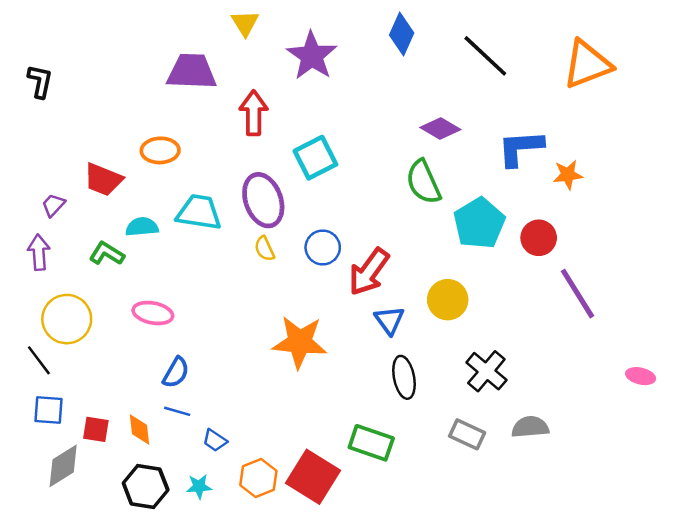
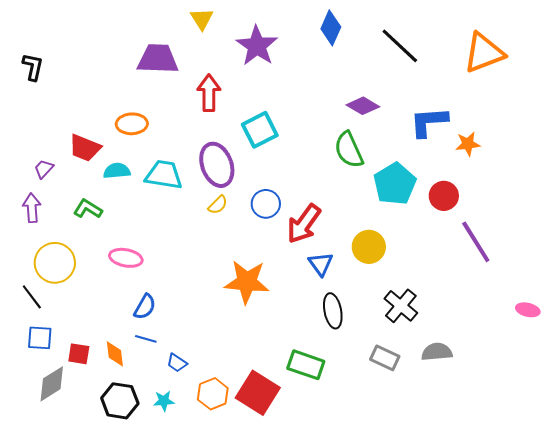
cyan semicircle: (142, 227) -> (117, 171), moved
yellow semicircle: (264, 249) -> (218, 205), turned -110

